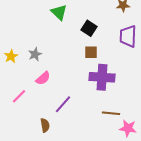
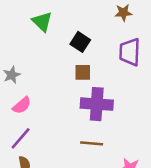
purple line: (63, 104) -> (21, 138), moved
brown line: (111, 113) -> (92, 143), moved

